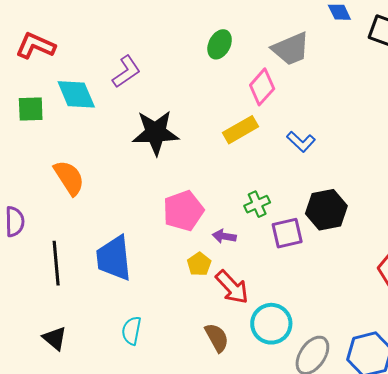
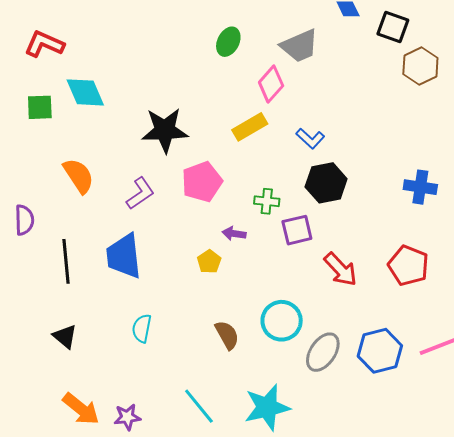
purple L-shape: (126, 72) -> (140, 193), moved
green cross: (257, 204) -> (267, 201), turned 30
black hexagon: (326, 210) -> (326, 183), moved
pink pentagon: (183, 211) -> (202, 182), moved
red arrow: (232, 287) -> (341, 269), moved

